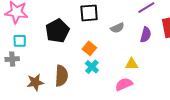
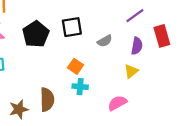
black pentagon: (57, 31) -> (36, 34), moved
yellow triangle: (132, 64) -> (131, 71), moved, turned -32
cyan cross: (92, 67) -> (80, 87), turned -32

